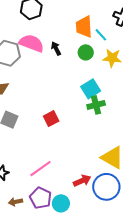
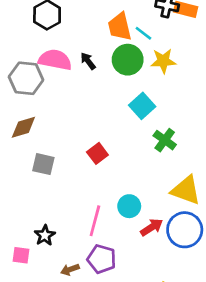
green circle: (86, 52) -> (128, 60), size x1.5
green cross: (96, 105) -> (165, 140), moved, turned -30
pink line: (41, 169) -> (95, 221), turned -30
cyan circle: (61, 203) -> (129, 206), moved

